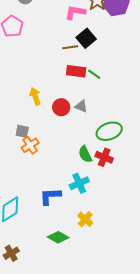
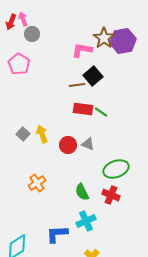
gray square: (22, 131) -> (23, 134), moved, turned 32
green semicircle: (85, 154) -> (82, 192), moved

